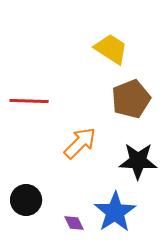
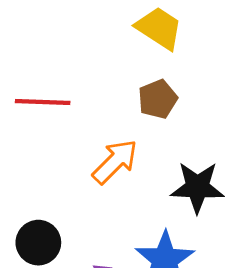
brown pentagon: (131, 99) -> (158, 99), moved, size x0.7

